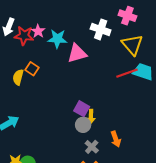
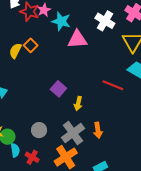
red line: (127, 73) -> (113, 85), moved, turned 30
purple square: (82, 109) -> (58, 89), moved
gray circle: (83, 125) -> (39, 130), moved
gray cross: (92, 147) -> (73, 133), size x1.6

